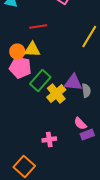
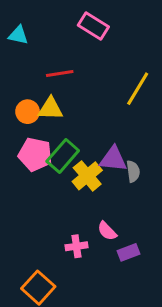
pink pentagon: (20, 68) -> (35, 154), moved
pink semicircle: (80, 124) -> (107, 231), moved
purple rectangle: (87, 135) -> (128, 252), moved

